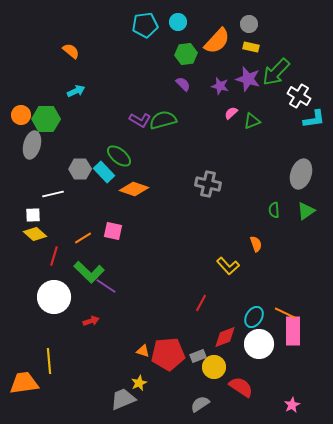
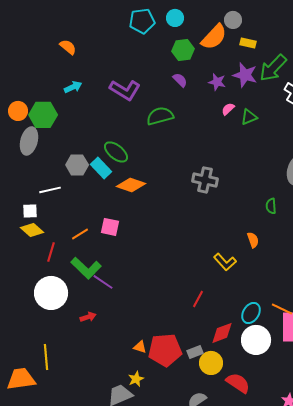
gray circle: (249, 24) -> (233, 20), moved
purple L-shape: (140, 120) -> (125, 90), moved, size x1.4

